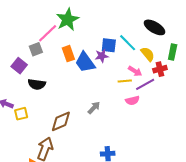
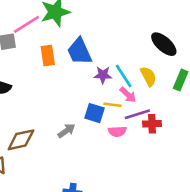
cyan line: (128, 43) -> (124, 76), moved
blue square: (109, 45) -> (95, 113), moved
purple star: (102, 56) -> (103, 75), moved
blue trapezoid: (85, 62) -> (79, 51), moved
red cross: (160, 69) -> (152, 124), moved

